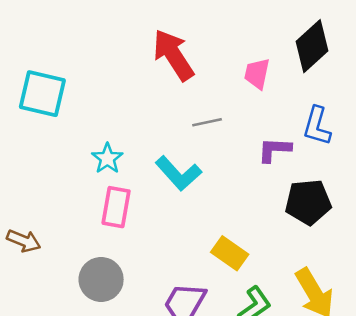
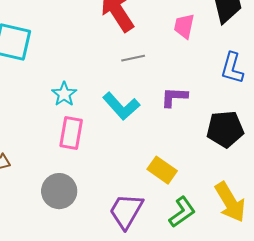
gray line: (207, 122) -> (133, 58), moved
purple L-shape: (274, 150) -> (174, 97), moved

